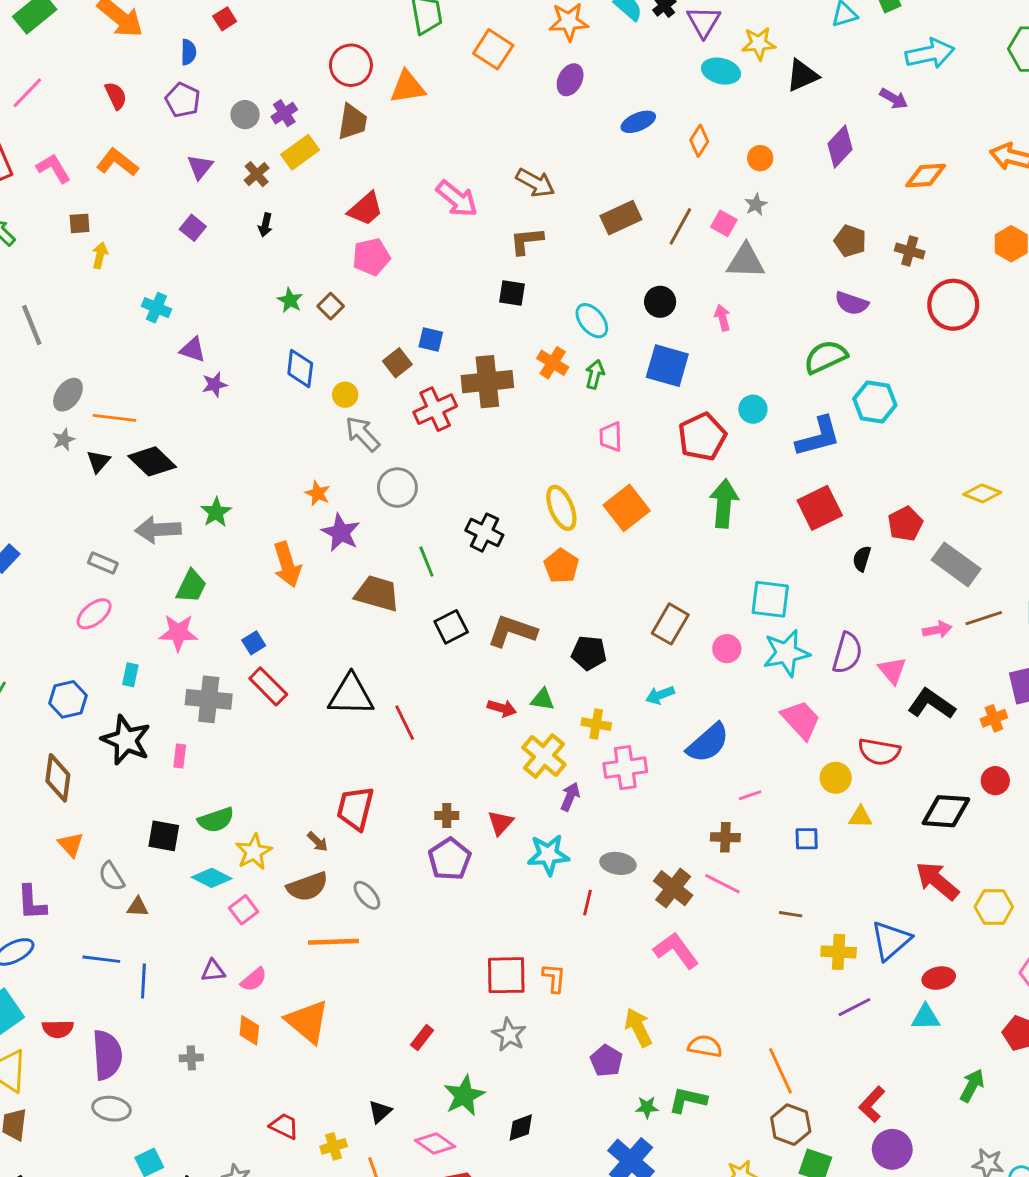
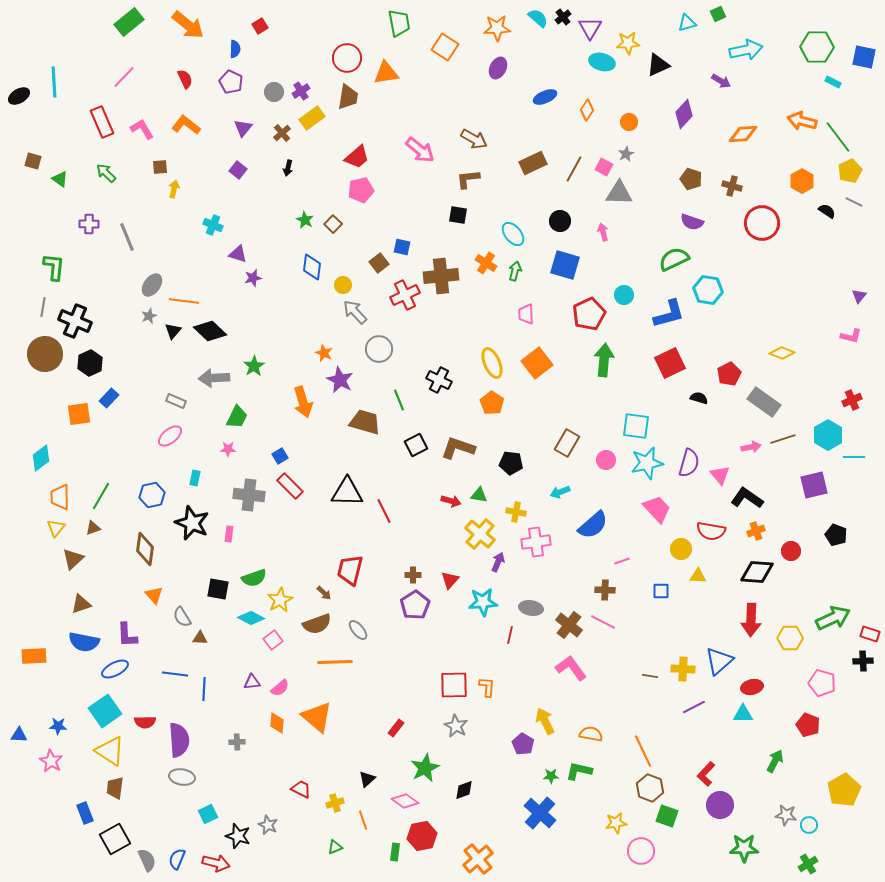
black semicircle: (862, 559) -> (699, 398), turned 90
pink star: (178, 633) -> (228, 449), size x0.6
orange cross: (994, 718) -> (756, 531), moved
red arrow: (937, 881) -> (751, 620), turned -128
brown line: (791, 914) -> (650, 676), moved

